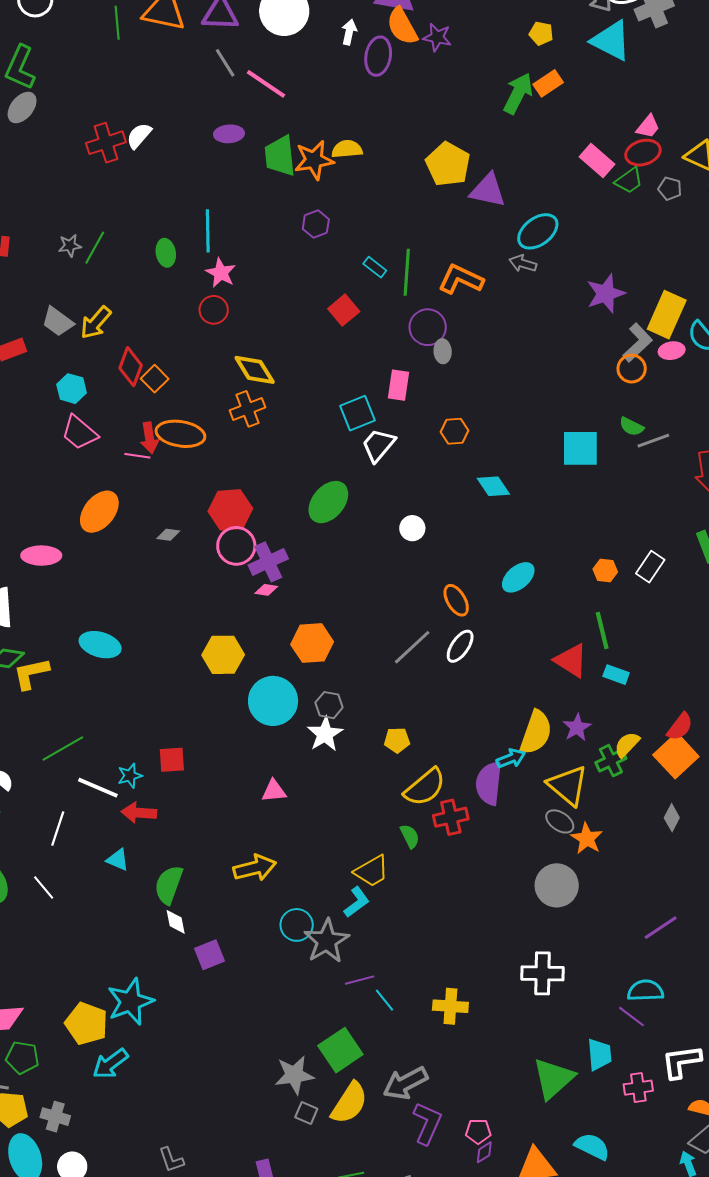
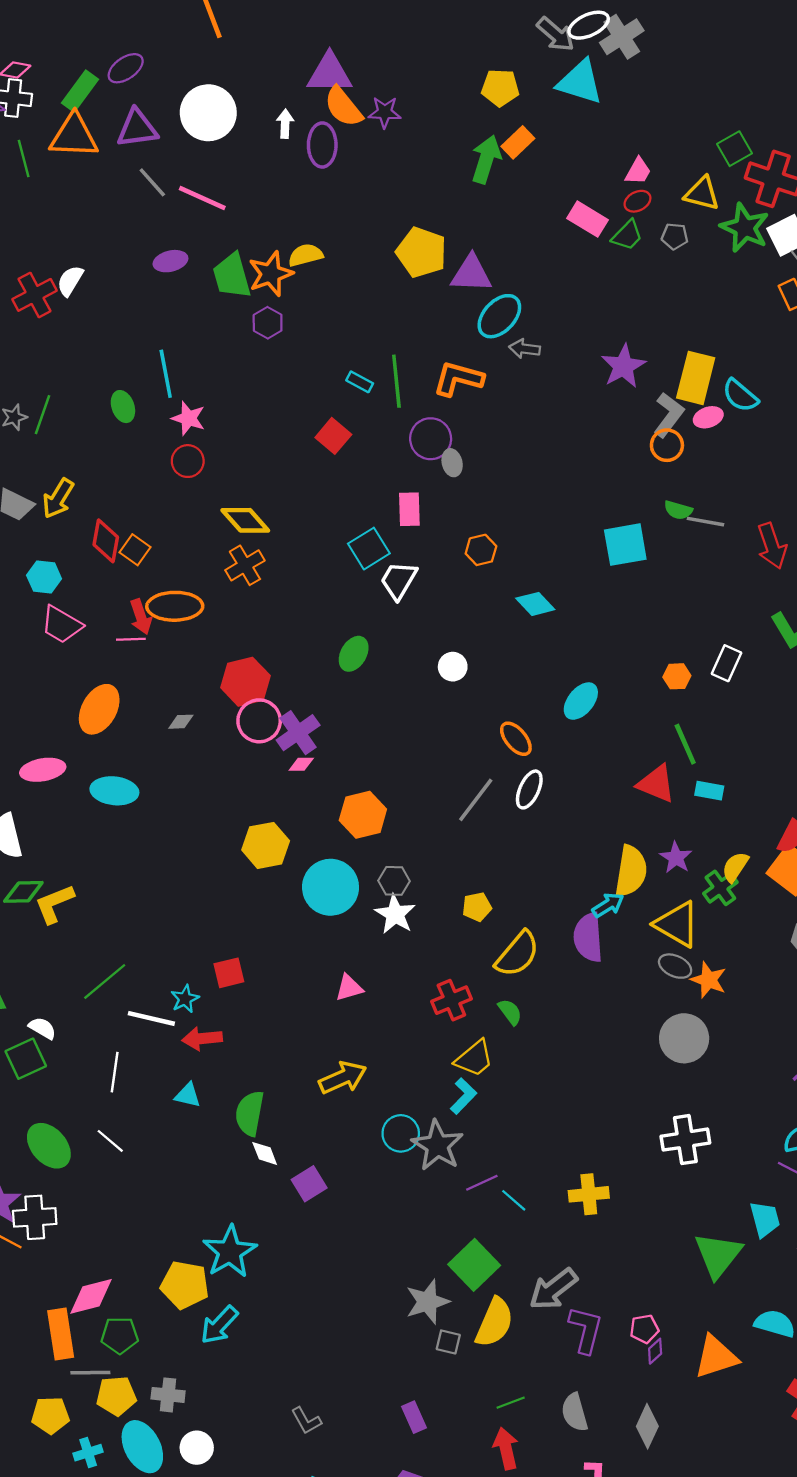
yellow pentagon: (541, 33) -> (500, 88), size x1.4
red ellipse: (643, 153) -> (637, 201), size x0.7
purple hexagon: (316, 224) -> (268, 323), moved
cyan ellipse: (538, 231) -> (499, 316), moved
gray line: (653, 441) -> (705, 522), turned 40
green ellipse: (328, 502) -> (354, 654), size x0.7
cyan ellipse: (100, 645) -> (114, 791), moved
red cross: (451, 817) -> (451, 1000), moved

